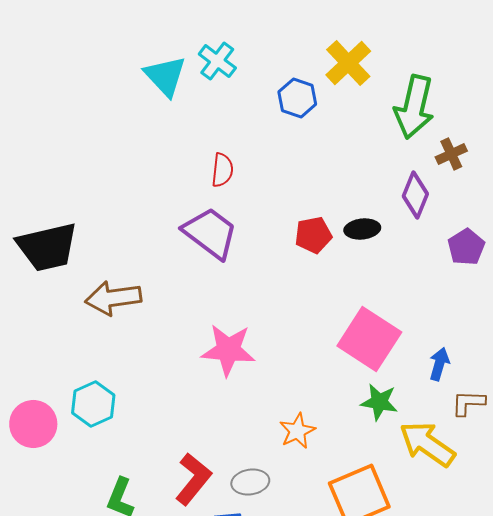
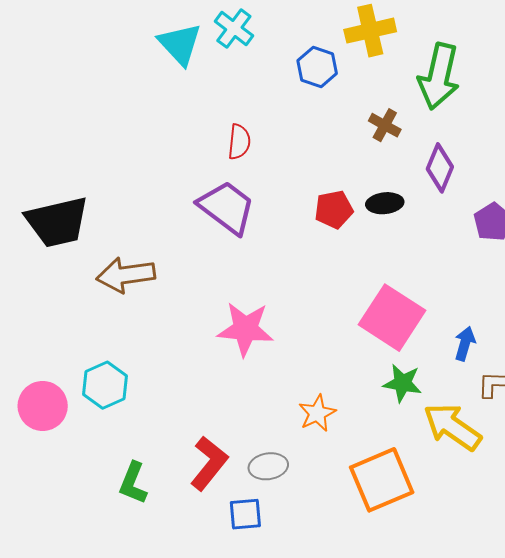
yellow cross: (348, 63) -> (370, 31), turned 30
brown cross: (451, 154) -> (385, 125), moved, turned -36

